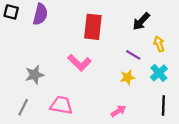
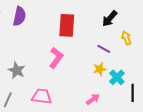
pink L-shape: (79, 63) -> (56, 58), turned -95
cyan cross: (159, 73) -> (117, 77), moved
gray star: (34, 75) -> (17, 70), turned -30

